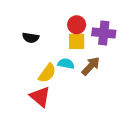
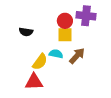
purple cross: (104, 33) -> (86, 16), moved
red triangle: (40, 97) -> (34, 82), turned -42

